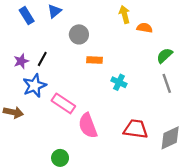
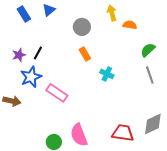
gray circle: (79, 34) -> (82, 27), moved
orange rectangle: (95, 60) -> (85, 54), turned 56
pink semicircle: (88, 126) -> (79, 135), moved
red trapezoid: (136, 129) -> (123, 133), moved

